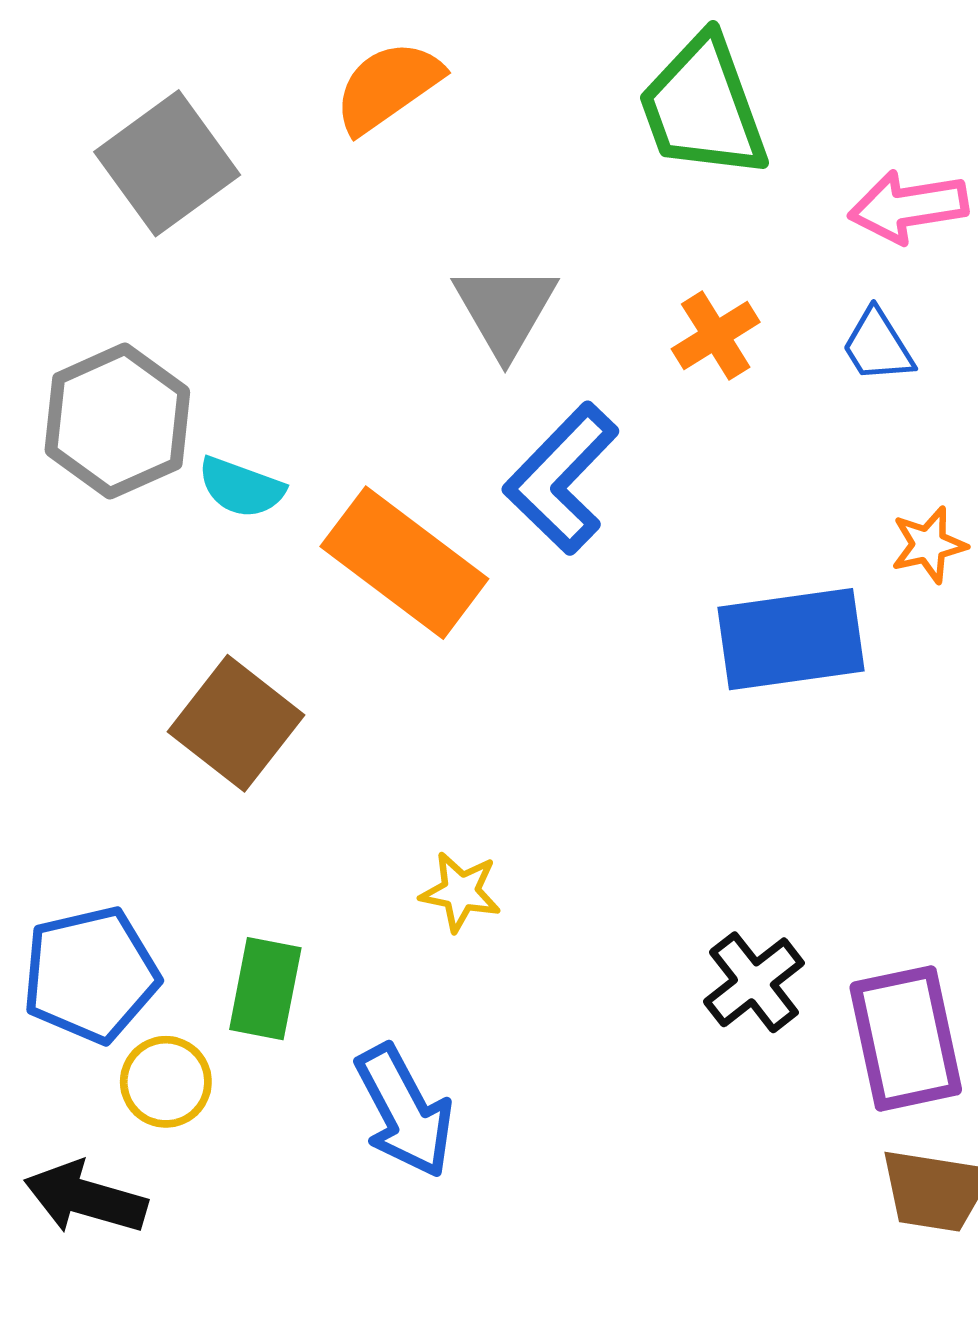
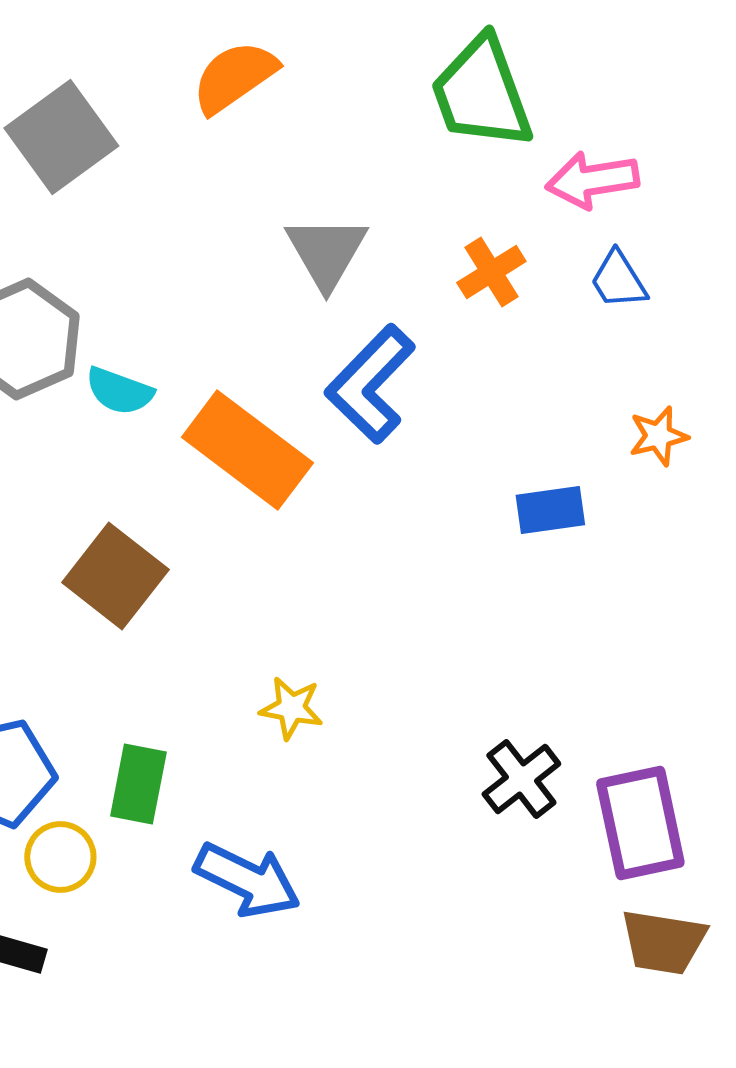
pink arrow: (908, 207) -> (592, 180), moved
blue rectangle: (791, 639) -> (550, 510), size x0.6
blue arrow: (404, 1111) -> (247, 880), turned -36

